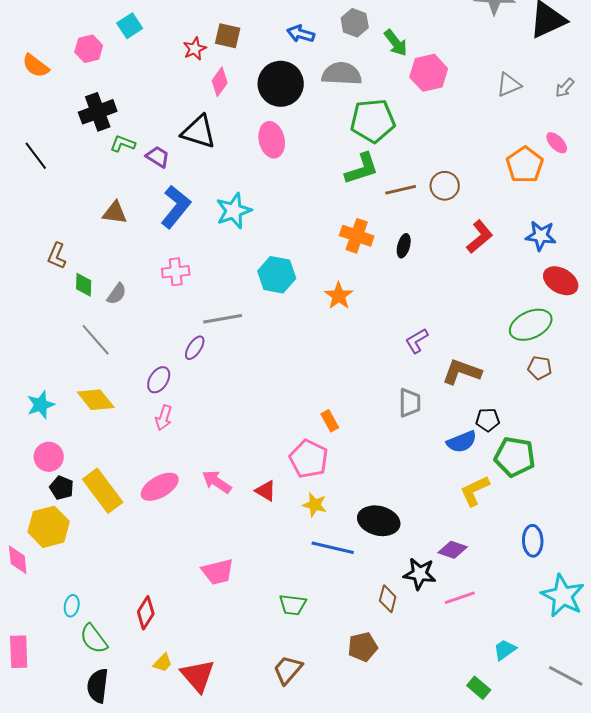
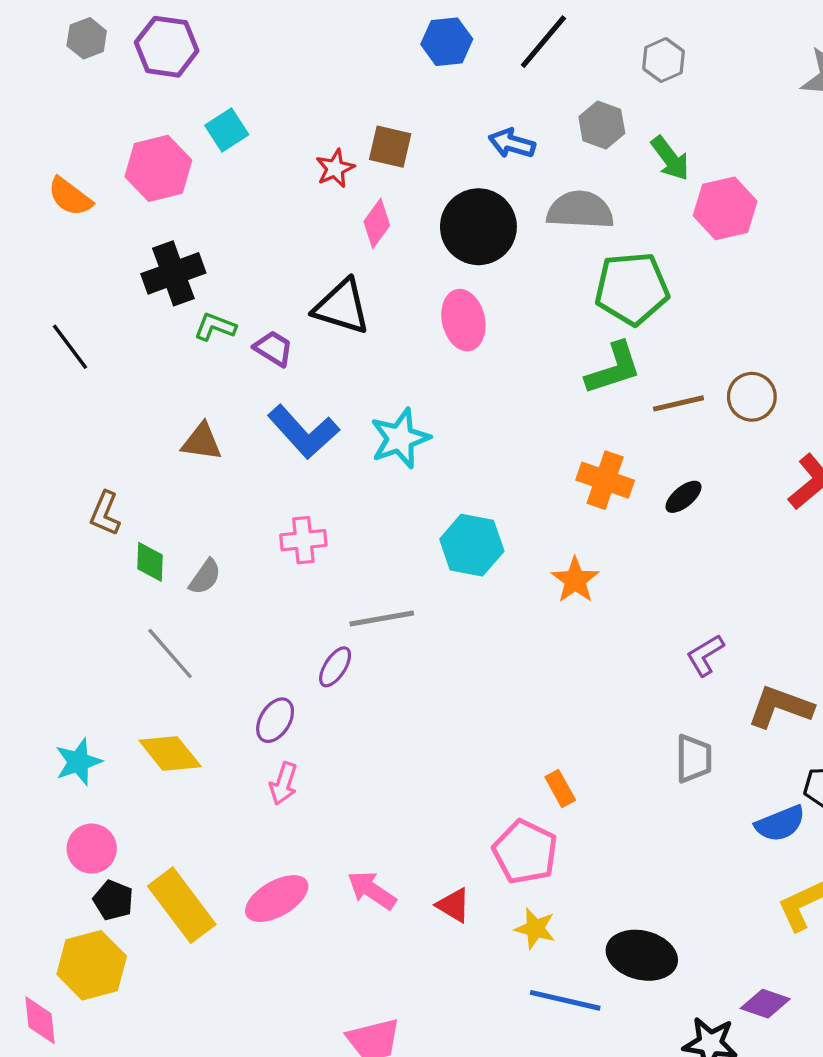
pink hexagon: (89, 49) -> (158, 168), size x1.4
blue L-shape: (176, 207) -> (303, 432), turned 99
black ellipse: (404, 246) -> (684, 497), turned 35

